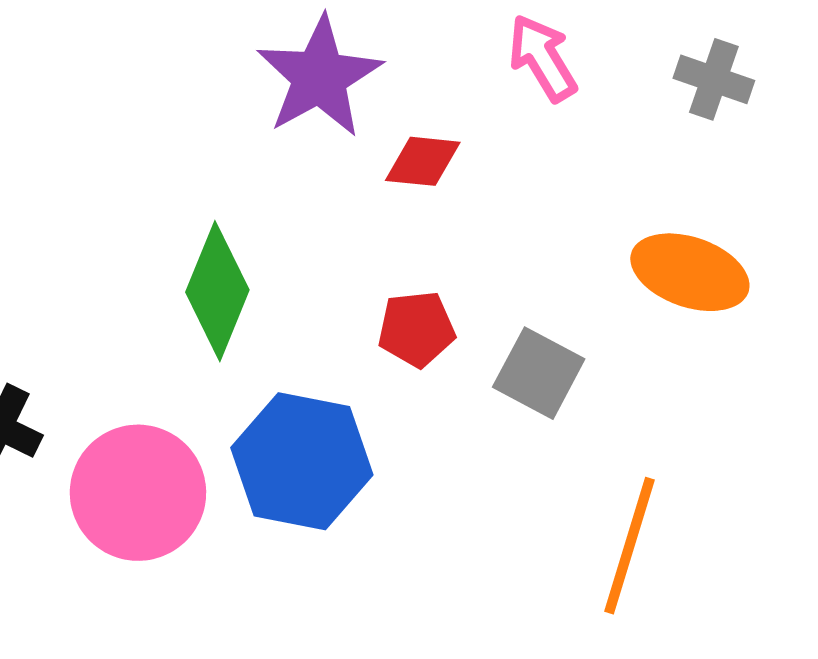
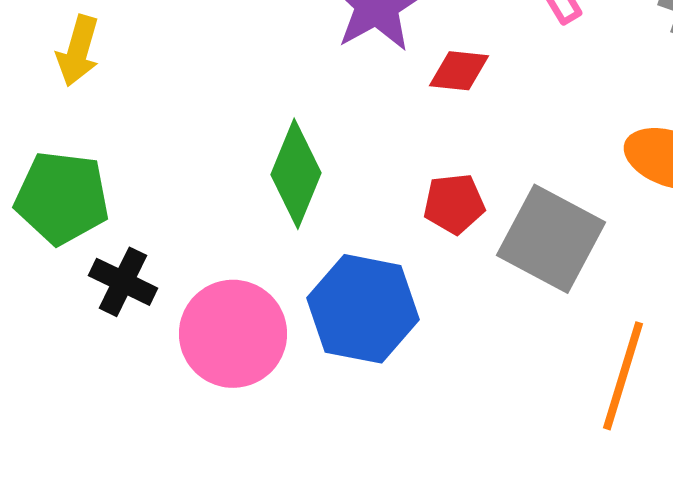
gray square: (539, 373) -> (551, 239), size x1.5

